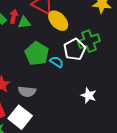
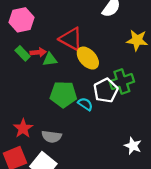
red arrow: (14, 16) -> (38, 52), turned 72
green pentagon: (37, 54) -> (63, 94), turned -30
white star: (89, 95) -> (133, 146), moved

